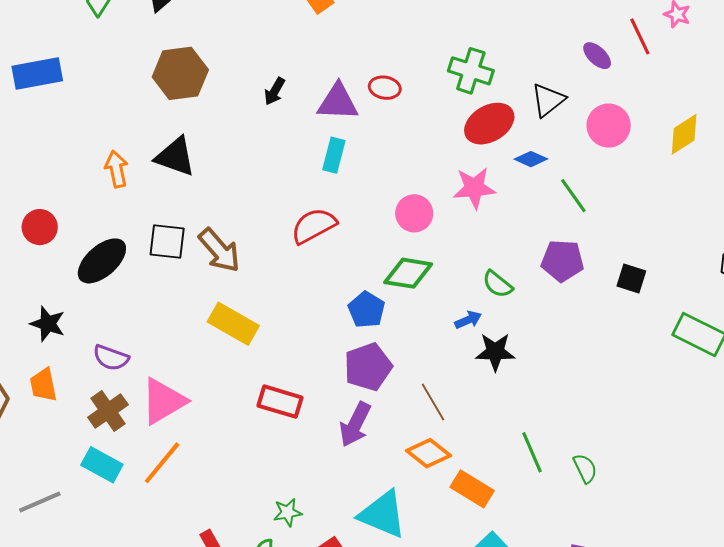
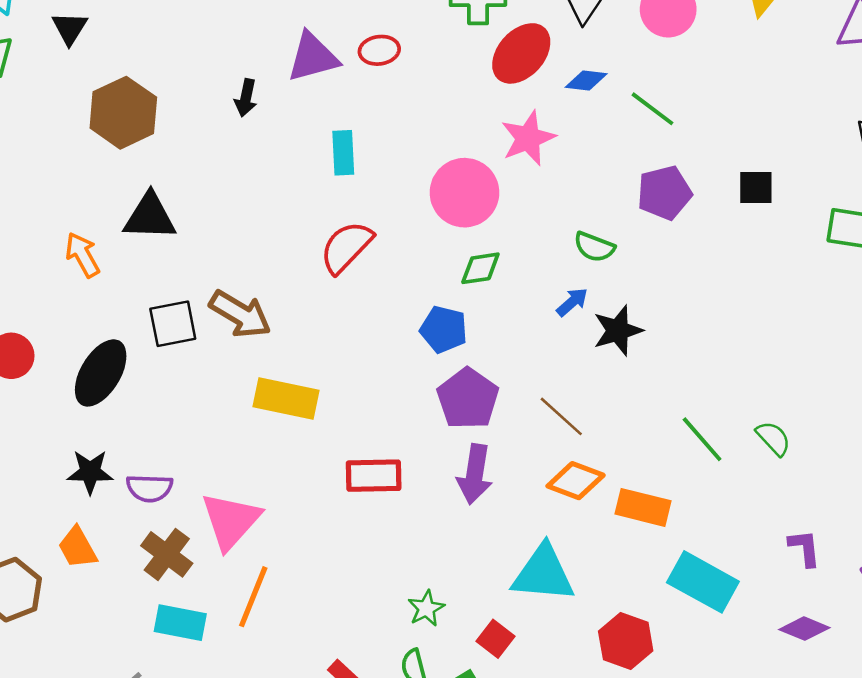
purple triangle: (338, 102) -> (313, 57), moved
pink circle: (414, 213) -> (464, 193), size x1.4
green diamond: (408, 273) -> (480, 268), size x0.7
black star: (48, 324) -> (90, 472), moved

